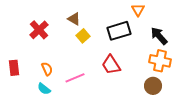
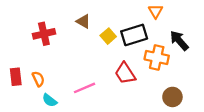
red cross: (39, 30) -> (44, 34), turned 30
yellow square: (83, 36) -> (108, 36), moved
orange cross: (160, 61) -> (157, 57), moved
orange semicircle: (47, 69) -> (38, 79), moved

